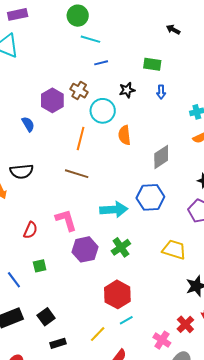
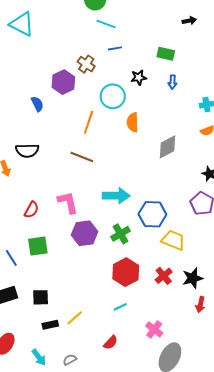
black arrow: (173, 30) -> (189, 21), turned 136
brown cross: (79, 91) -> (86, 64), moved
blue hexagon: (150, 197) -> (152, 214), moved
green square: (40, 266) -> (38, 246), size x1.5
red hexagon: (117, 294) -> (126, 272), moved
black square: (46, 317) -> (41, 297), turned 30
red cross: (185, 324) -> (164, 276), moved
yellow line: (98, 334) -> (75, 318), moved

